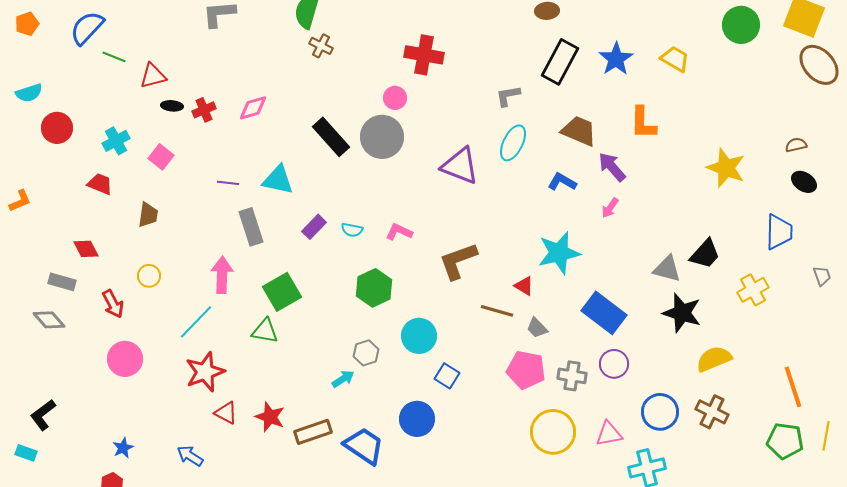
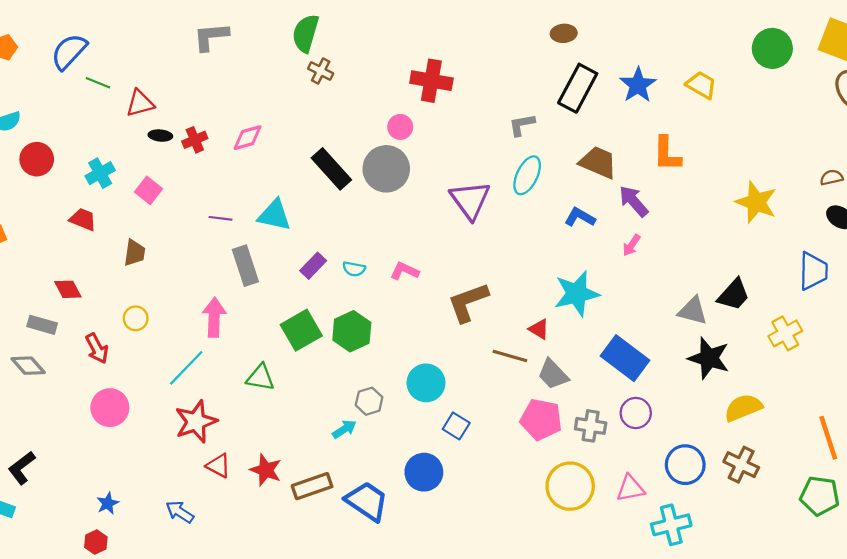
purple triangle: (460, 166) -> (470, 200), turned 33
green hexagon: (374, 288) -> (352, 331), moved
green square: (282, 292) -> (301, 330), moved
gray trapezoid: (537, 328) -> (553, 374), size x1.4

